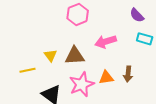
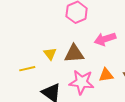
pink star: (82, 84) -> (82, 82), turned 30

